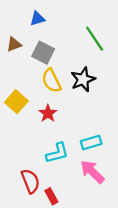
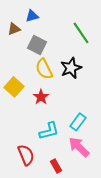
brown triangle: (14, 44) -> (14, 29), moved
cyan rectangle: (91, 143) -> (78, 122), turned -36
red rectangle: (51, 196) -> (56, 166), moved

